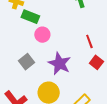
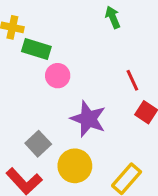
gray square: (26, 62) -> (38, 144), moved

